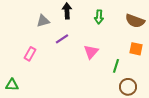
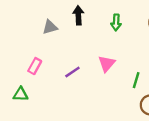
purple line: (62, 39) -> (72, 72), moved
green triangle: (12, 85) -> (21, 94), moved

